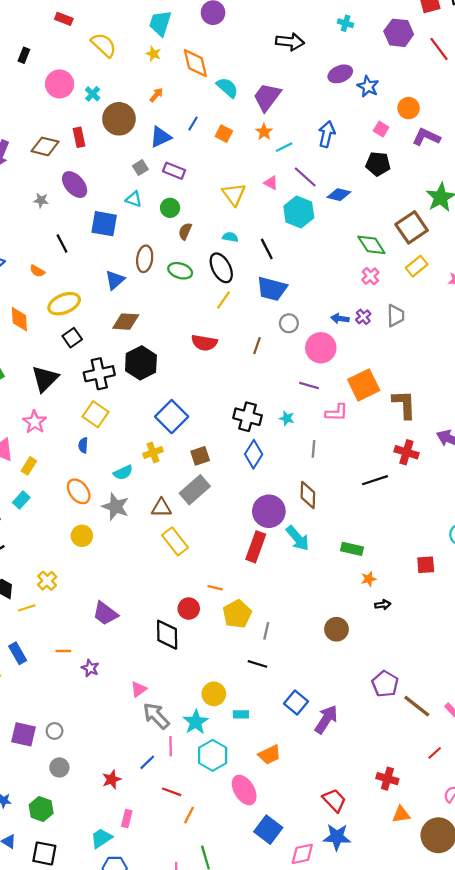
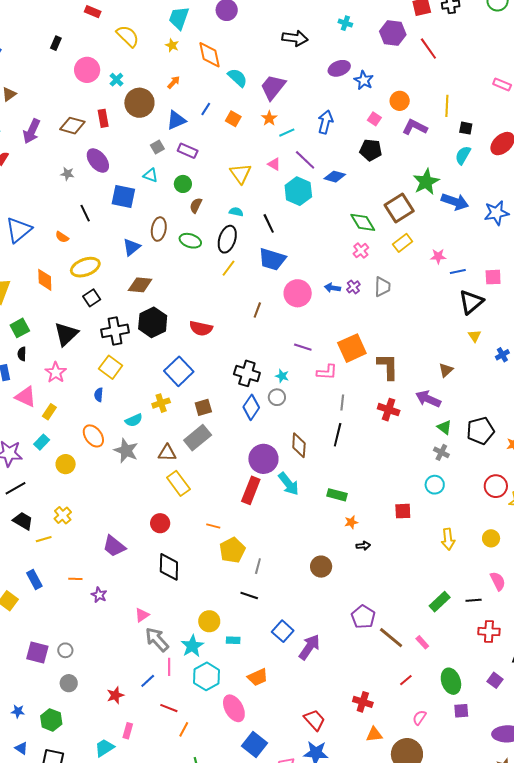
black ellipse: (221, 268) -> (227, 239), turned 44
gray circle: (289, 323) -> (277, 397), moved
red semicircle: (204, 343) -> (201, 328), moved
pink circle: (321, 348) -> (298, 293), moved
gray line: (314, 449) -> (342, 402), moved
black line: (375, 480) -> (338, 435), moved, turned -60
yellow circle: (82, 536) -> (66, 464), moved
red circle: (189, 609) -> (160, 523), moved

